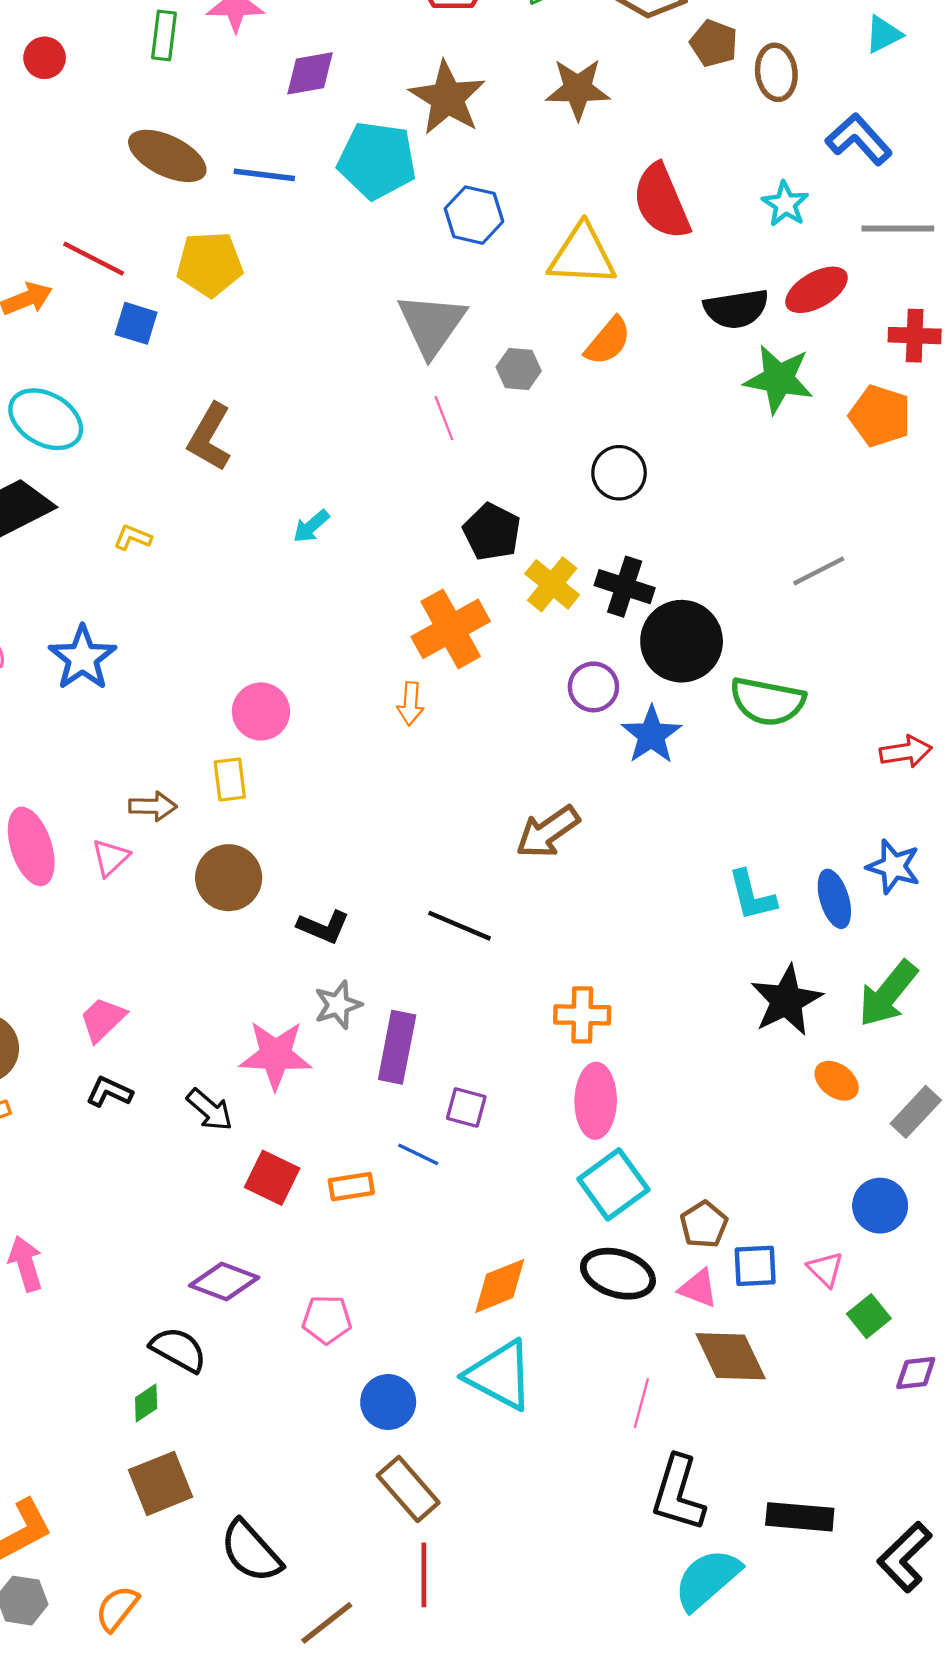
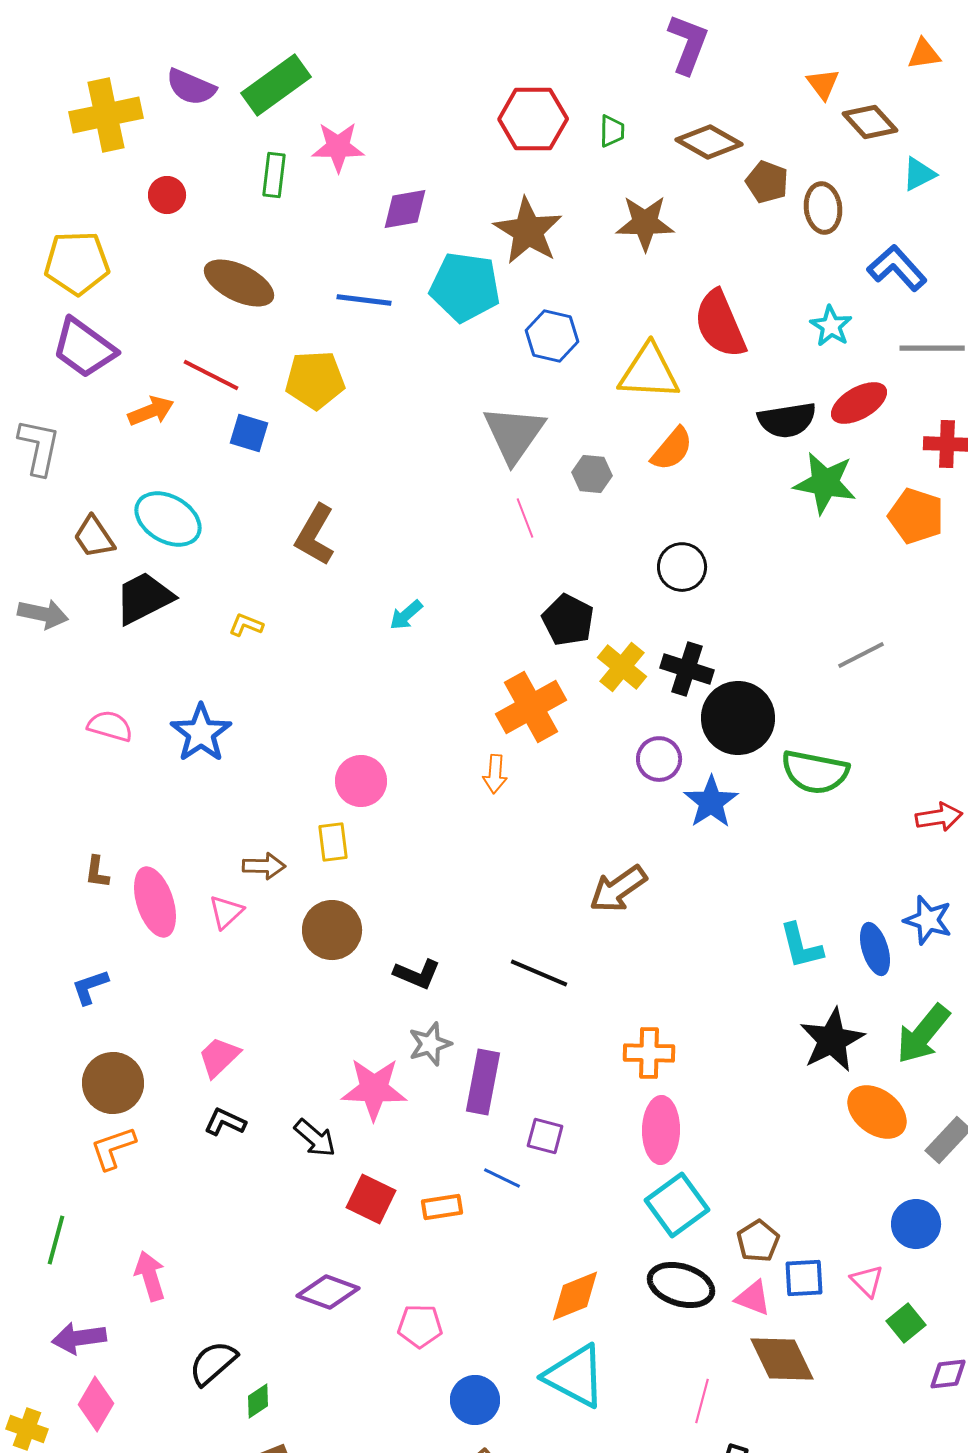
brown ellipse: (167, 156) -> (239, 283), moved
orange ellipse: (837, 1081) -> (877, 1112), size x1.5
black semicircle: (178, 1350) -> (213, 1363), moved, turned -70

